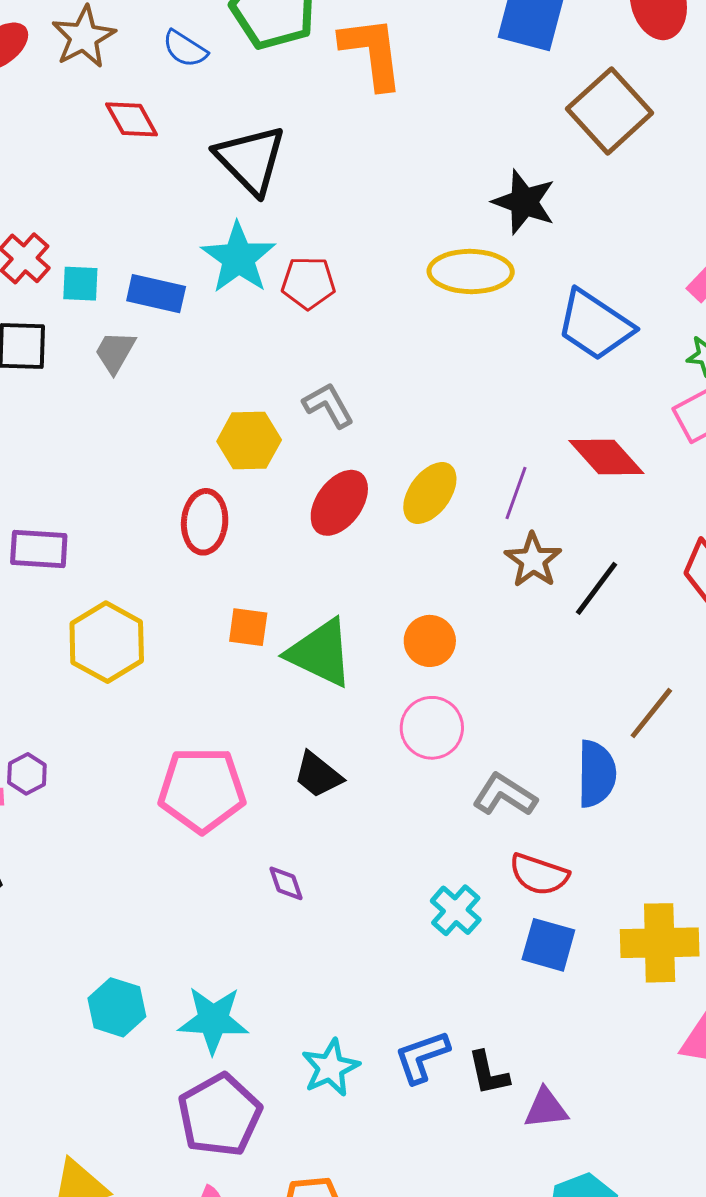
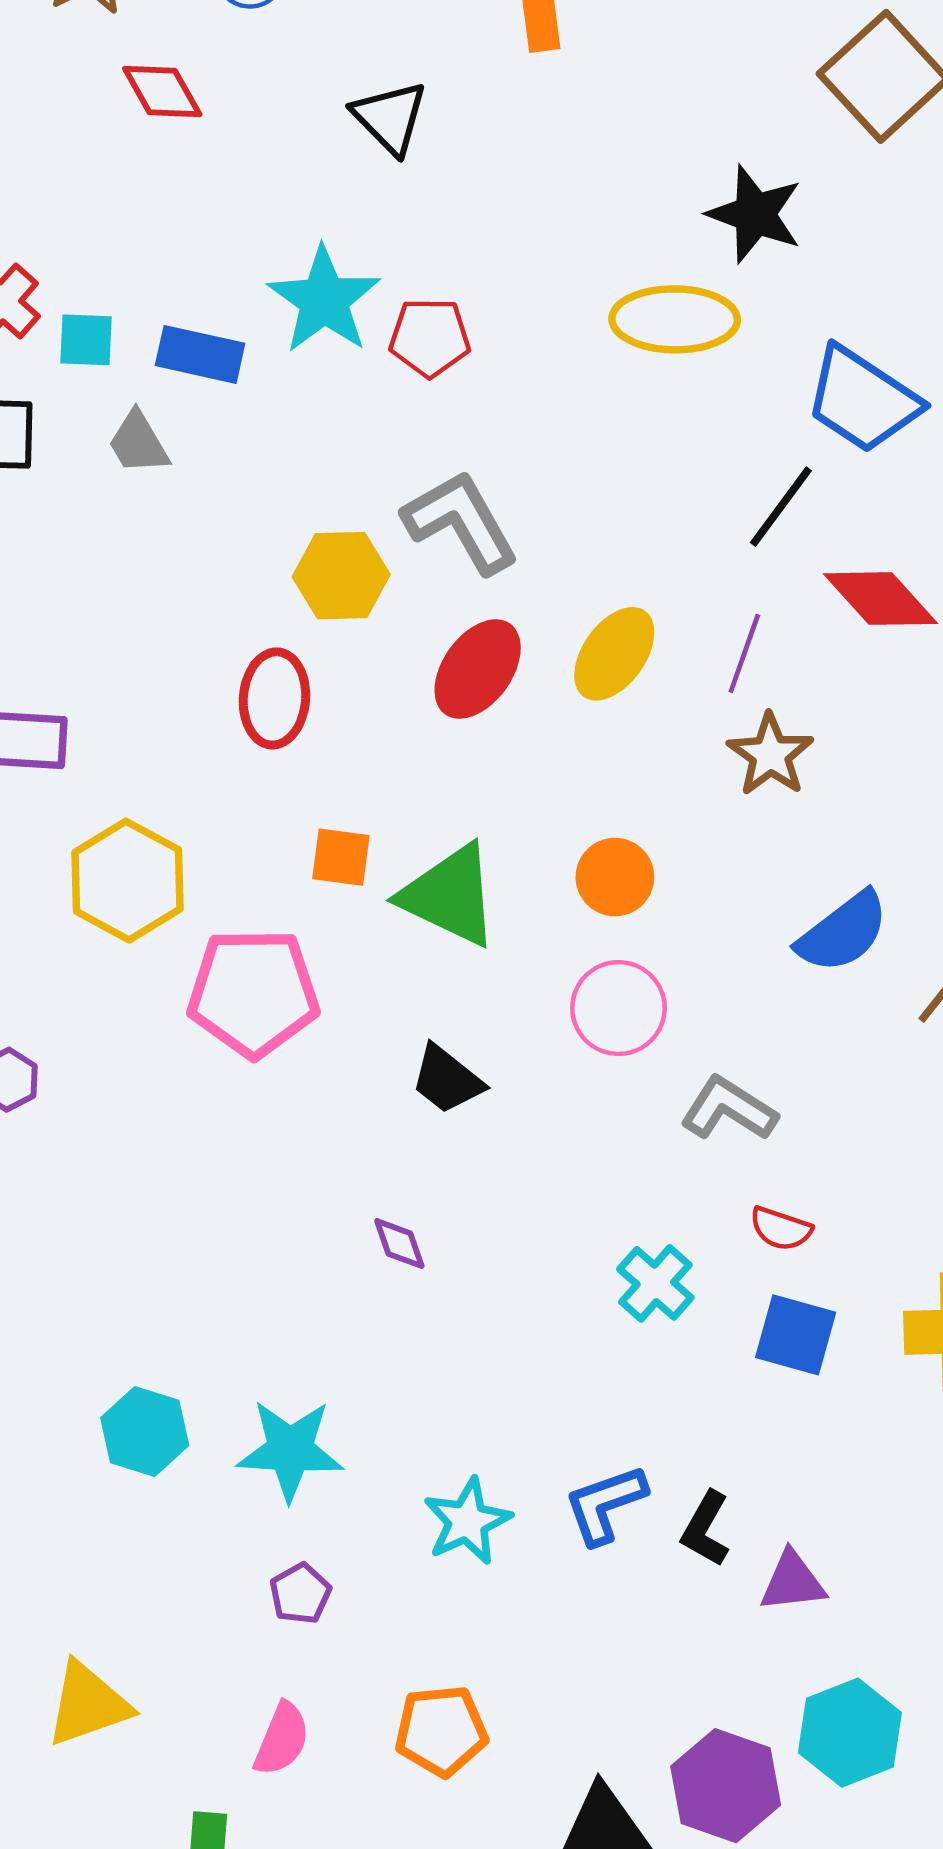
black triangle: (251, 160) -> (390, 118), moved, size x0.7
gray trapezoid: (115, 352) -> (138, 443), turned -60
gray L-shape: (328, 405) -> (461, 522), size x1.5
black line: (596, 588) -> (781, 507), moved
blue semicircle: (596, 774) -> (843, 932), moved, turned 52
pink pentagon: (202, 790) -> (253, 993), moved
red semicircle: (539, 874) -> (781, 1229), size x0.7
black L-shape: (488, 1073) -> (706, 1529), turned 42
purple pentagon: (220, 1115) -> (300, 1594), size x0.5

